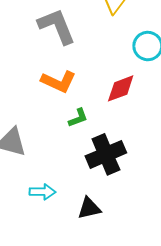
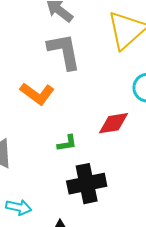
orange L-shape: (58, 82) -> (37, 94), moved

